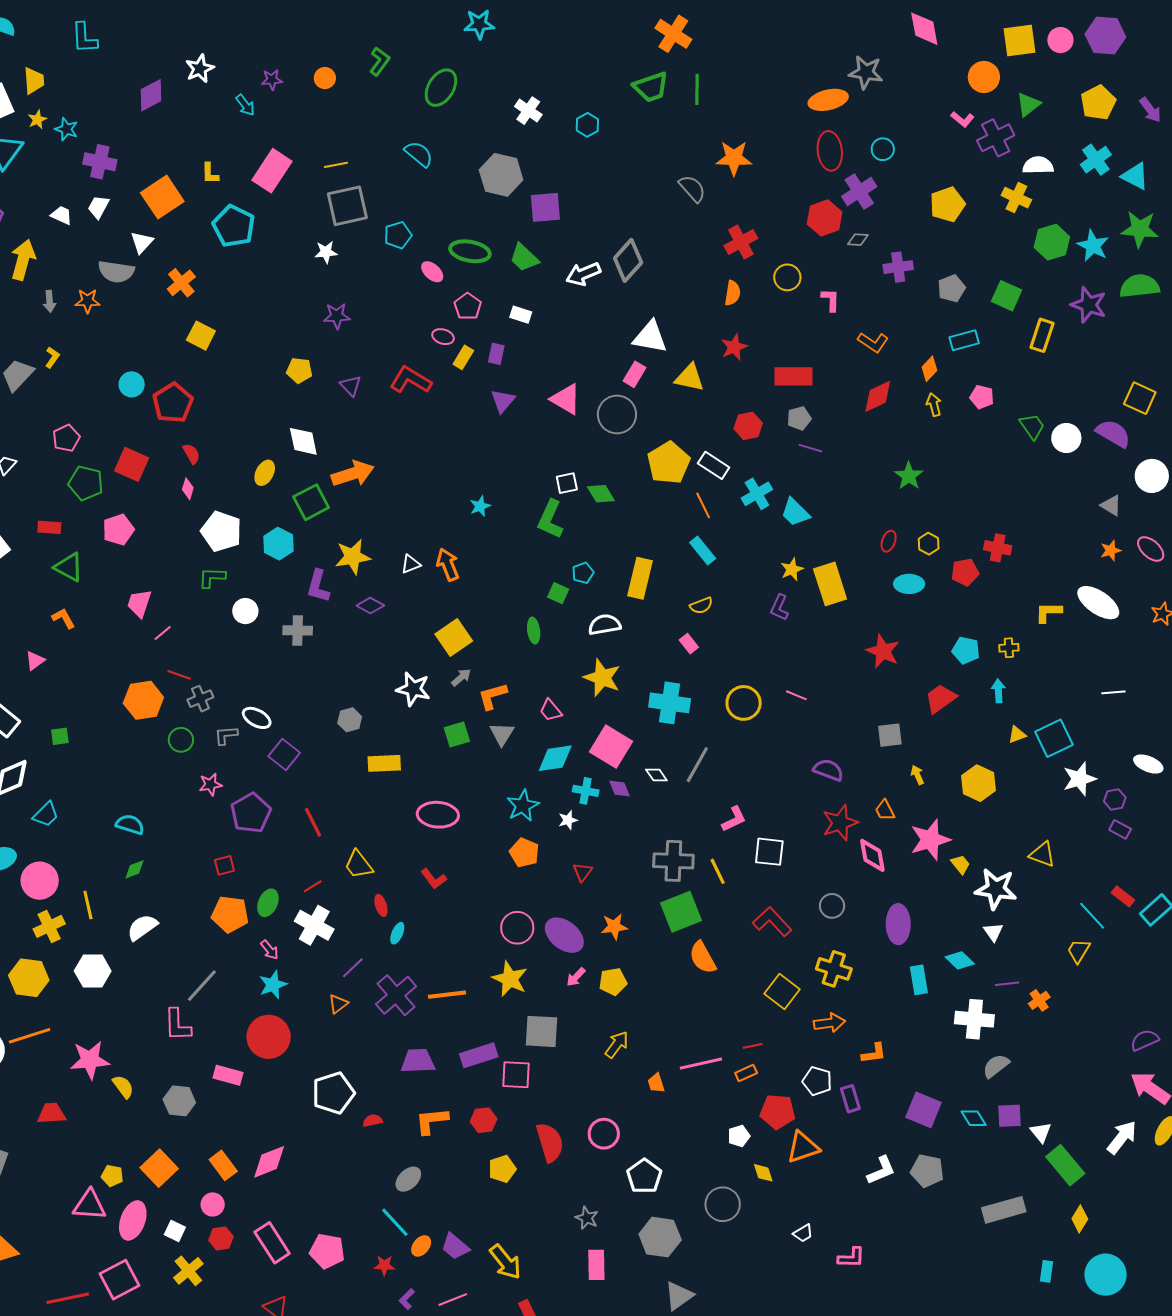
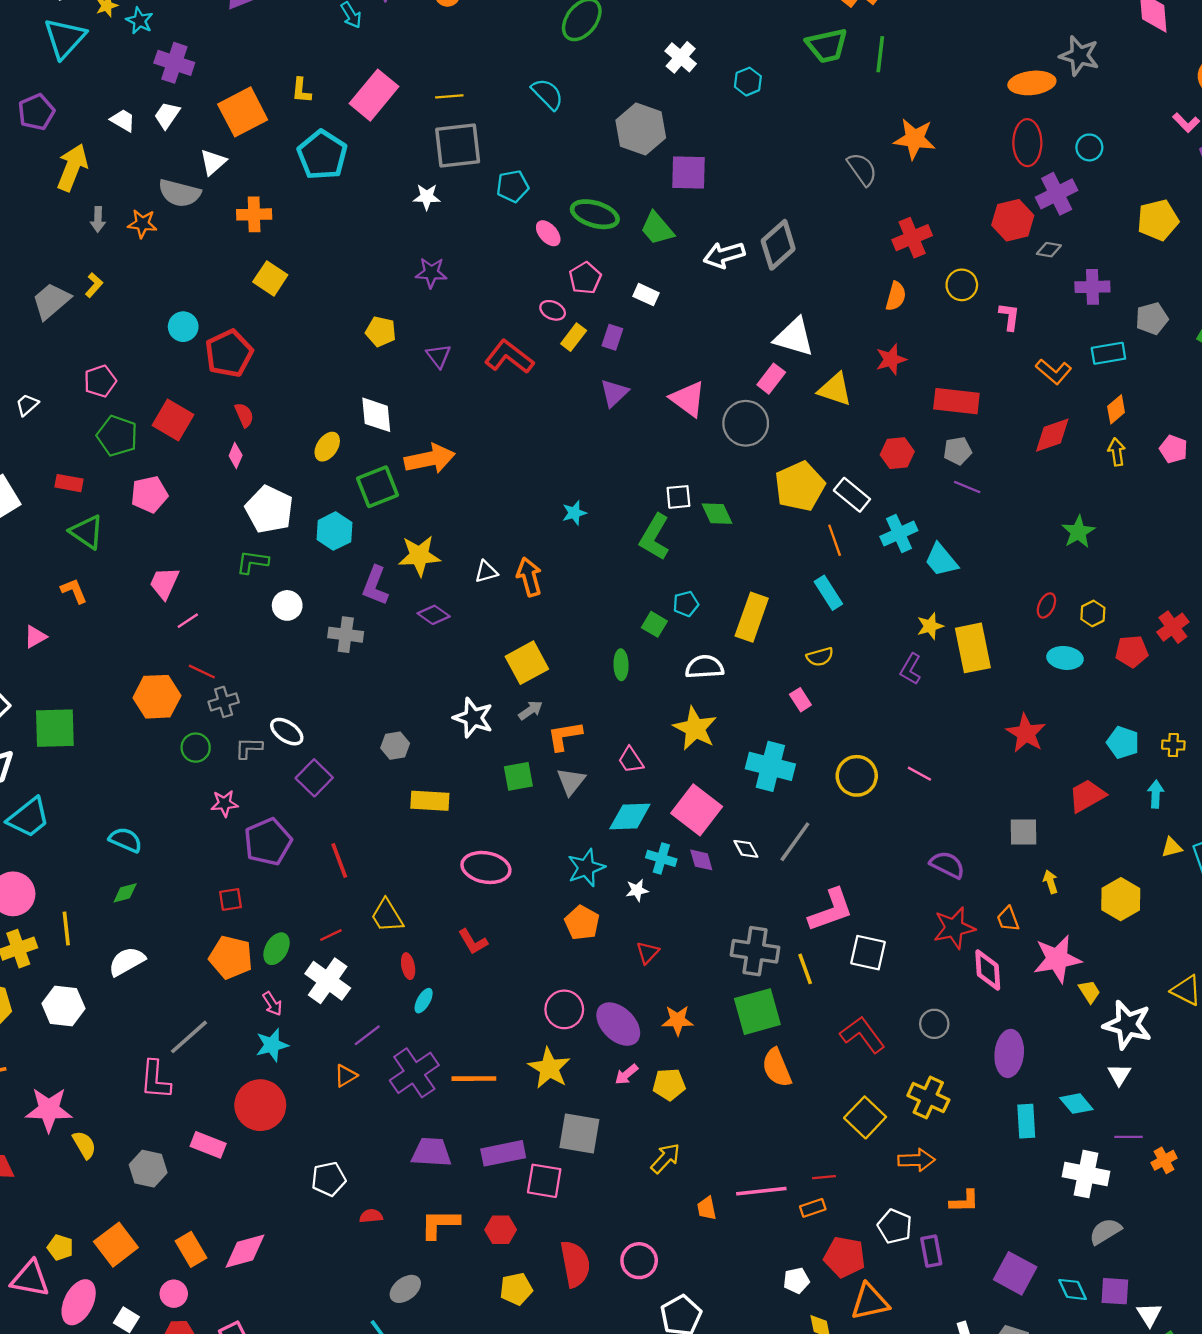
orange cross: (181, 283) -> (254, 214), turned 32
cyan rectangle: (964, 340) -> (1108, 353), moved
red cross: (998, 548) -> (1173, 627), turned 36
green square: (60, 736) -> (55, 728), size x2.0
cyan trapezoid: (46, 815) -> (29, 818), size x1.4
pink L-shape: (734, 819) -> (831, 910), size x1.5
white pentagon: (333, 1093) -> (329, 1179), size x0.7

